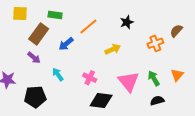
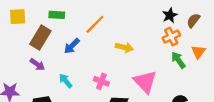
black star: (127, 22) -> (170, 15), moved
yellow arrow: (113, 49) -> (124, 47), turned 42
orange triangle: (177, 75) -> (198, 52), moved
green arrow: (154, 78) -> (178, 60), moved

